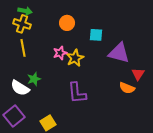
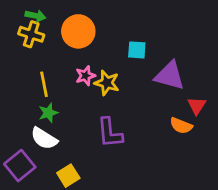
orange circle: (67, 23) -> (78, 31), moved, size x1.5
yellow line: (23, 48) -> (44, 84), moved
yellow star: (75, 58) -> (107, 83), turned -30
white semicircle: (20, 88) -> (44, 138), moved

